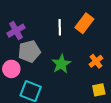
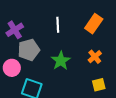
orange rectangle: (84, 23) -> (94, 24), moved

